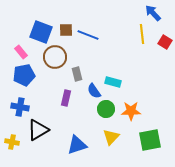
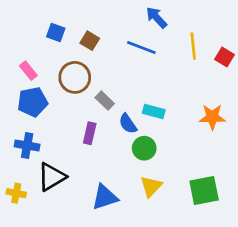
blue arrow: (153, 13) -> (156, 18), moved
brown square: (66, 30) -> (90, 41), turned 32
blue square: (41, 32) -> (56, 32), moved, size x0.6
blue line: (88, 35) -> (141, 47), moved
gray rectangle: (77, 74) -> (105, 101), turned -32
orange star: (131, 111) -> (212, 117), moved

